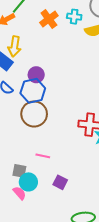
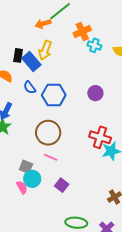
cyan cross: (74, 17) -> (94, 45), moved
purple circle: (36, 75) -> (95, 93), moved
brown circle: (34, 114) -> (48, 133), moved

